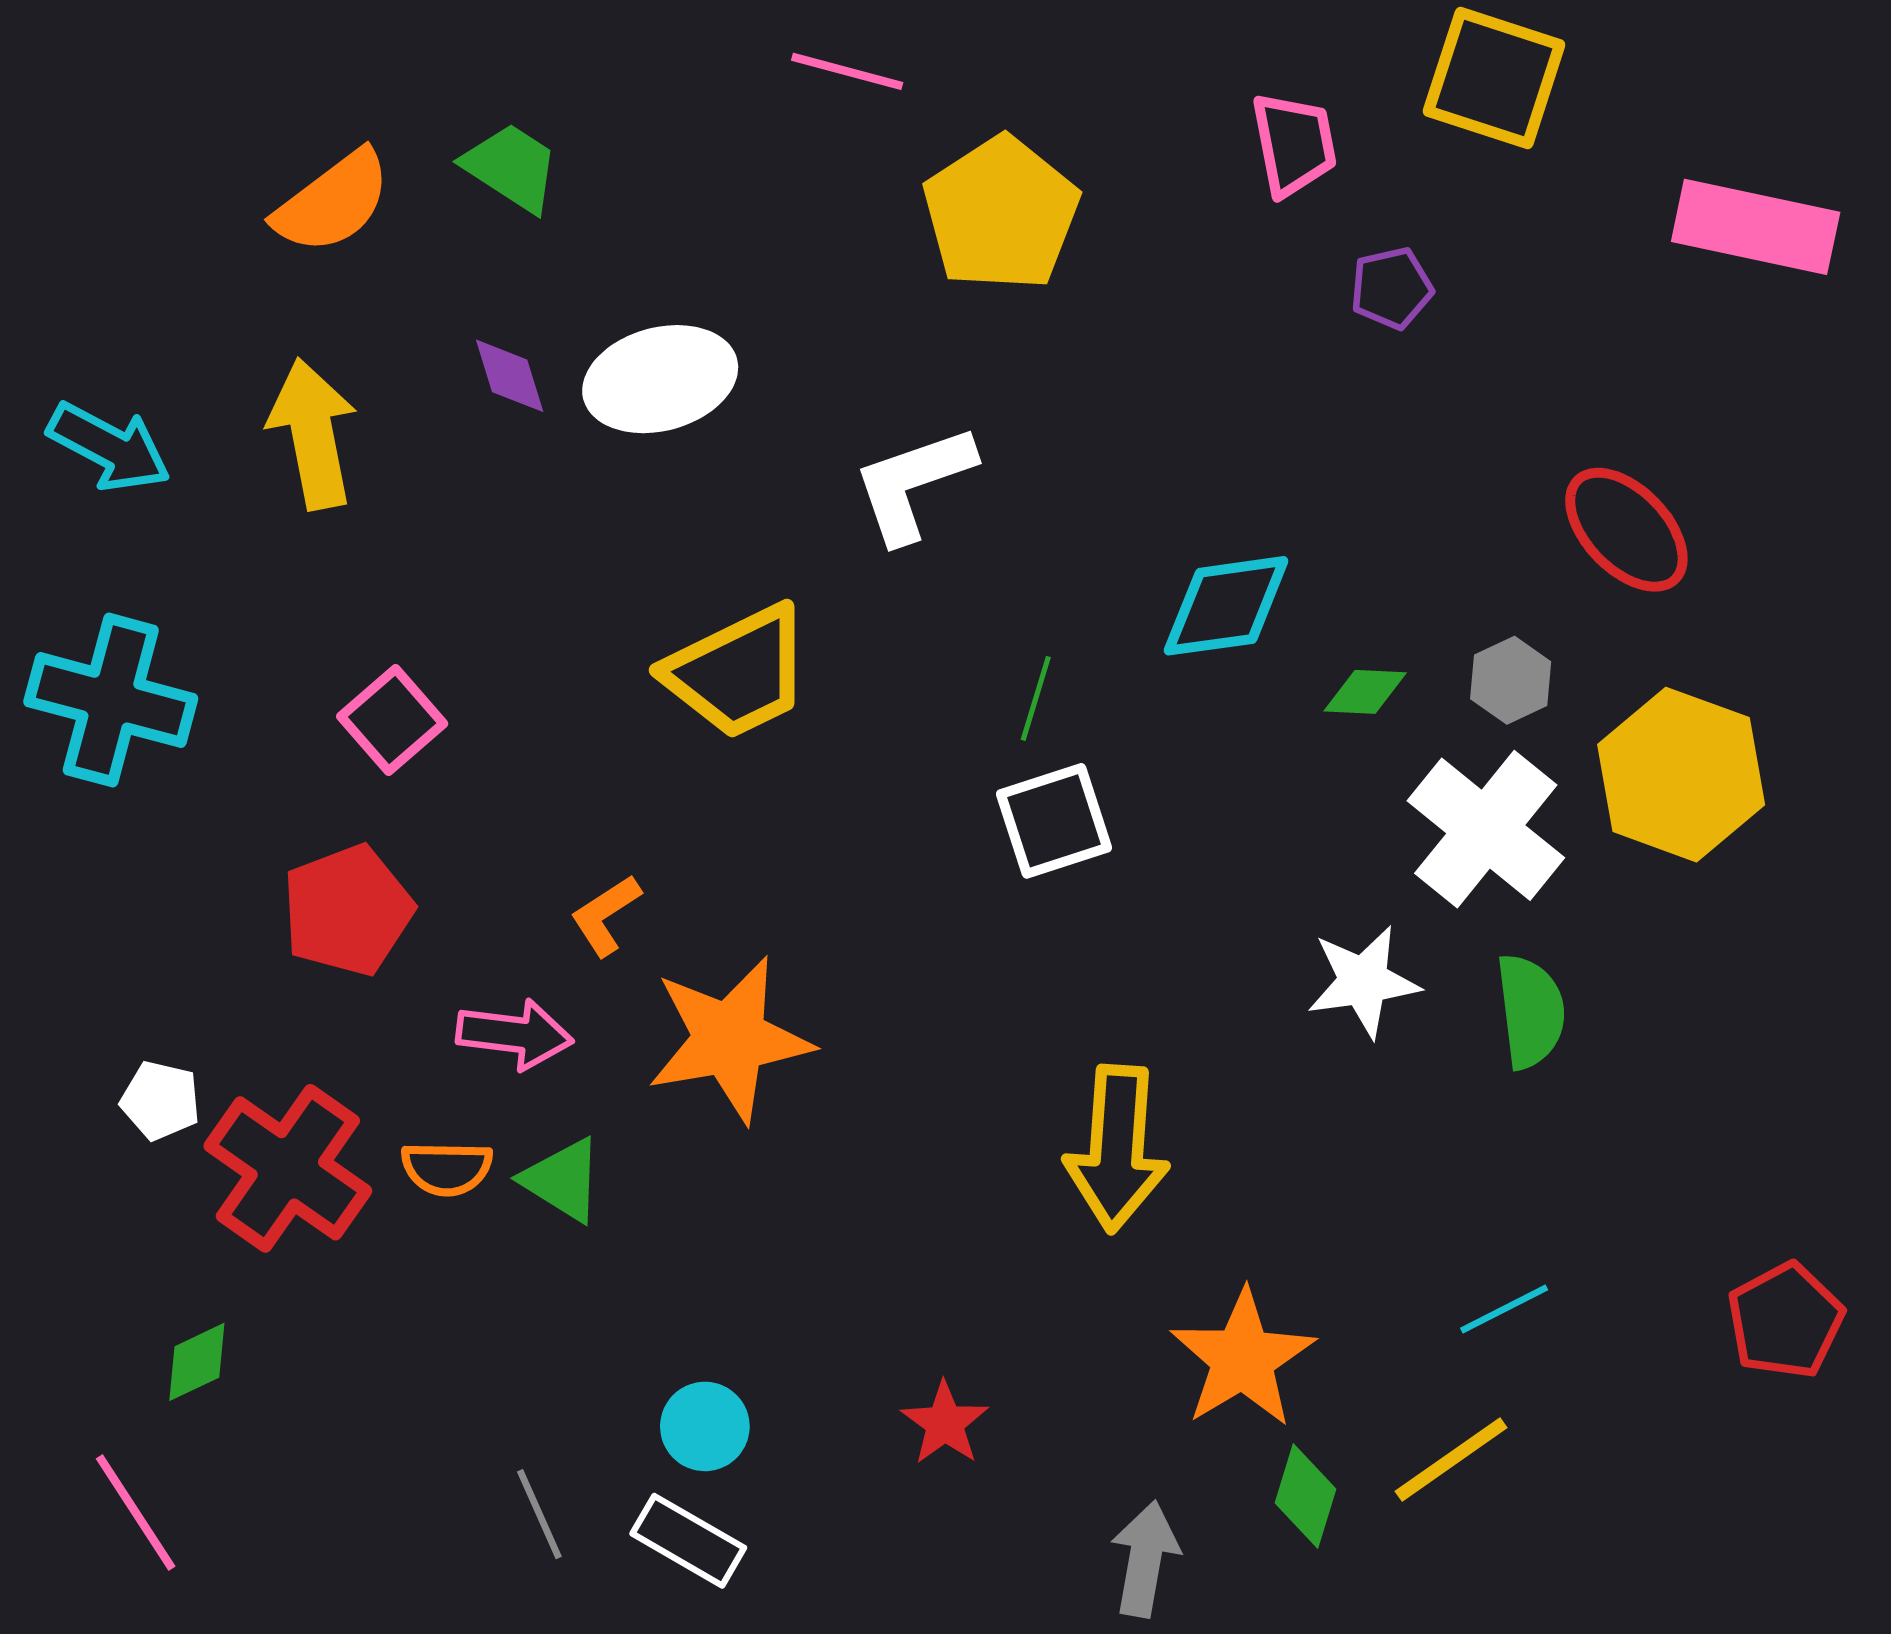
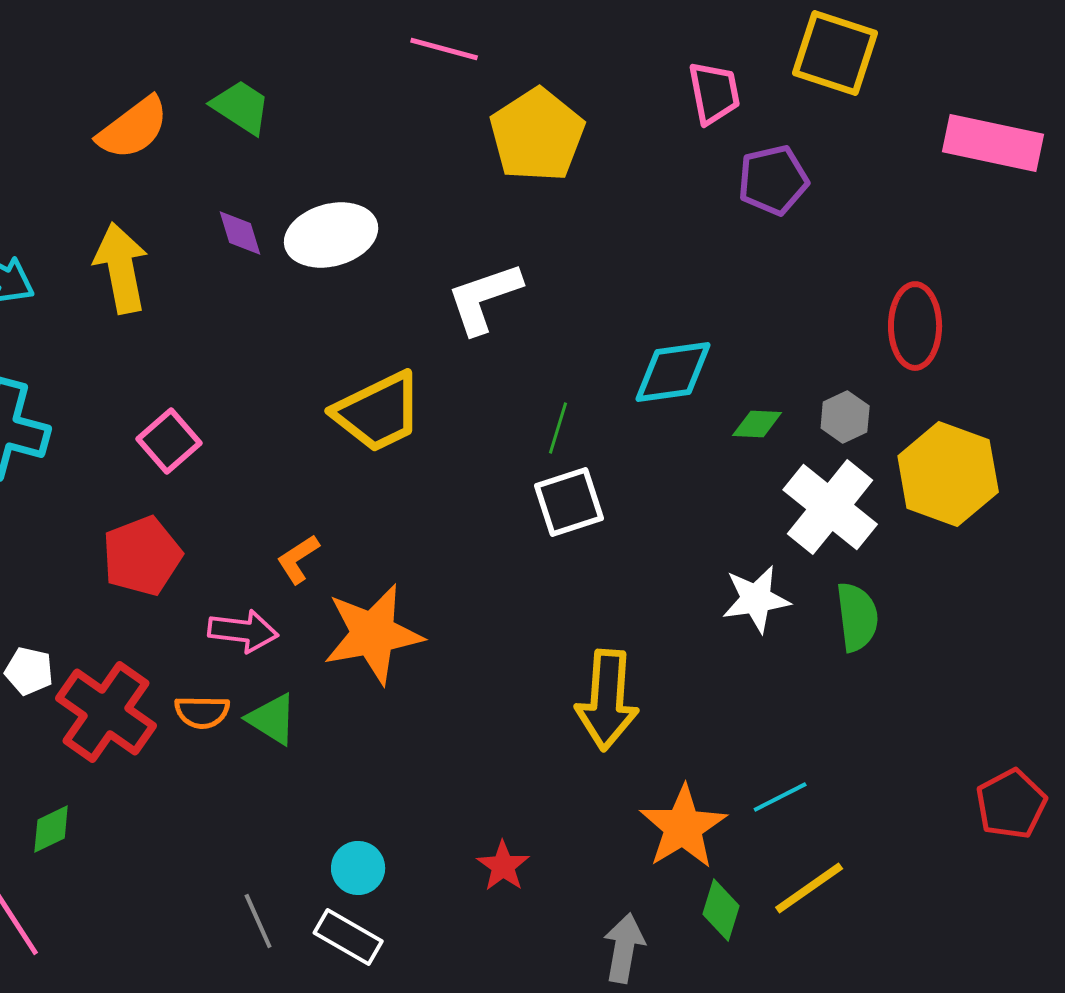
purple pentagon: (1392, 288) -> (773, 180), size x1.4
red ellipse: (1626, 530) -> (915, 326), turned 44
cyan line: (1504, 1309) -> (780, 797), moved

